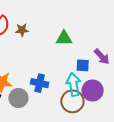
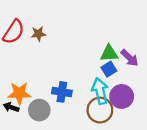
green triangle: (64, 38) -> (109, 53), moved
blue square: (83, 65) -> (109, 69), turned -32

